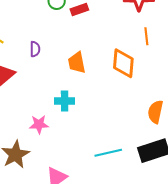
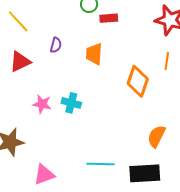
orange trapezoid: (77, 63) -> (94, 54), moved
pink star: (39, 124) -> (42, 104), moved

